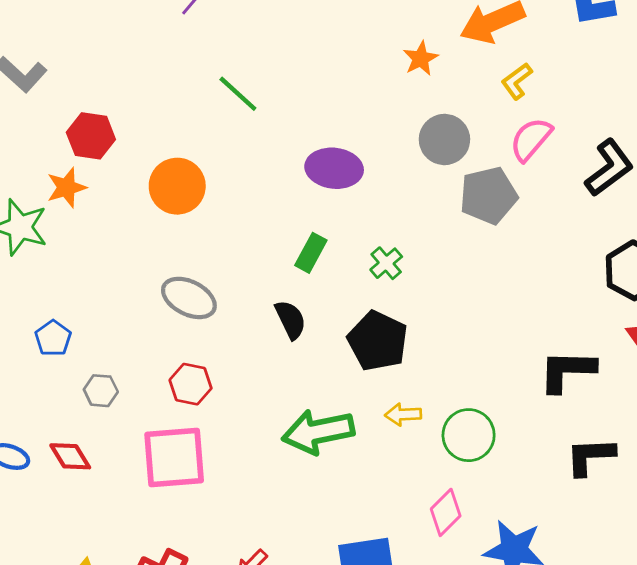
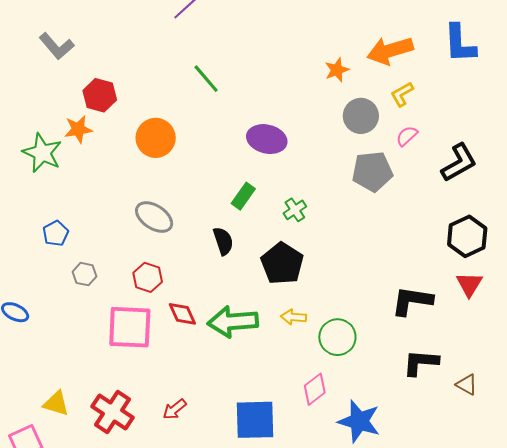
gray circle: (444, 139) -> (361, 116), moved
pink semicircle: (531, 139) -> (407, 136), size x0.7
red diamond: (70, 456) -> (182, 314), moved

